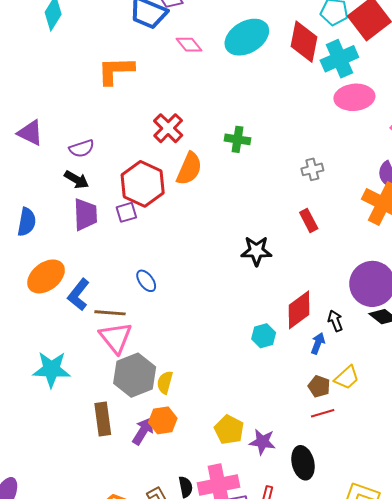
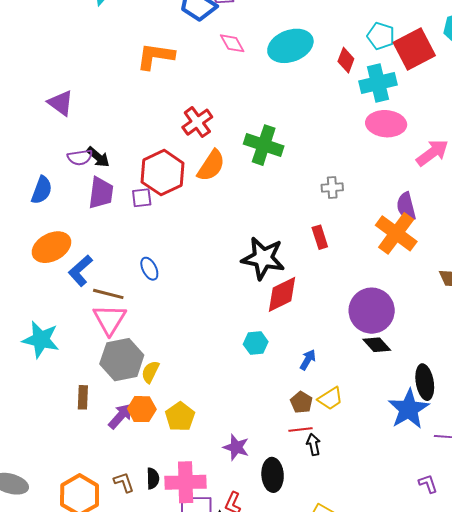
red diamond: (304, 42) -> (346, 60), size x0.6
green cross: (238, 139) -> (264, 145), size x1.5
purple semicircle: (82, 148) -> (80, 157), moved
black star: (256, 251) -> (263, 258), size x1.4
red diamond: (299, 310) -> (282, 294), moved
black arrow: (335, 321) -> (313, 445), moved
brown rectangle: (103, 419) -> (83, 397), size x0.7
yellow pentagon: (229, 430) -> (180, 417), moved

